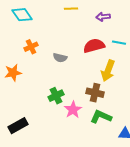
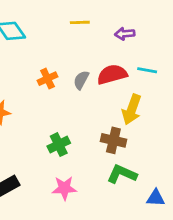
orange cross: (31, 47) -> (48, 79), moved
gray semicircle: (60, 58) -> (81, 80), moved, turned 104
pink star: (73, 110) -> (64, 188), moved, turned 30

